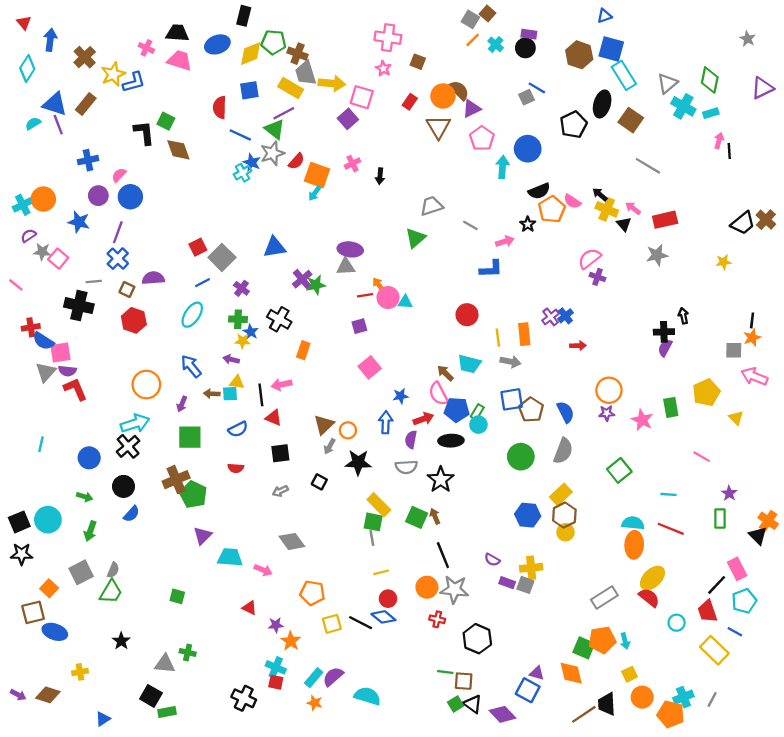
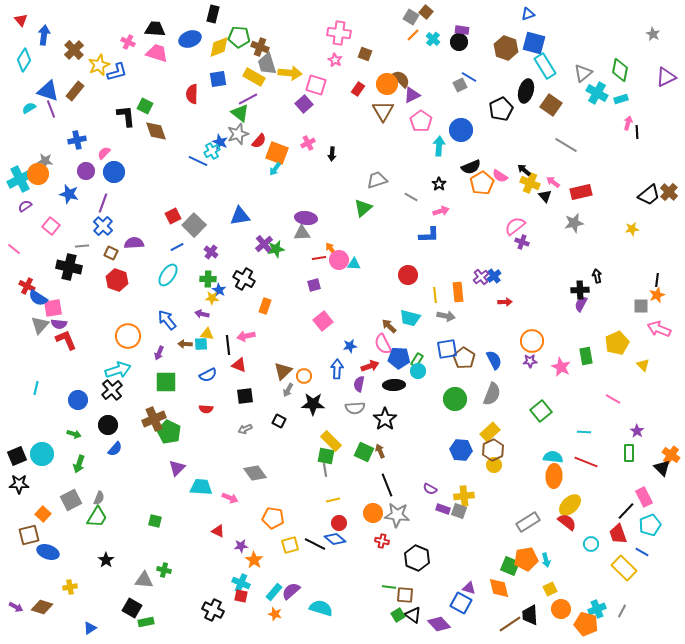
blue line: (240, 135) -> (198, 161), moved
cyan cross: (23, 205) -> (20, 179), size x1.4
black star: (528, 224) -> (439, 184), moved
gray star: (42, 252) -> (45, 161), moved
red cross: (31, 327) -> (27, 286), turned 35

